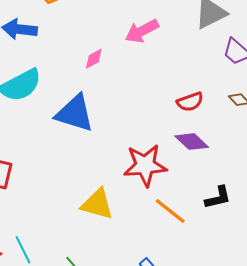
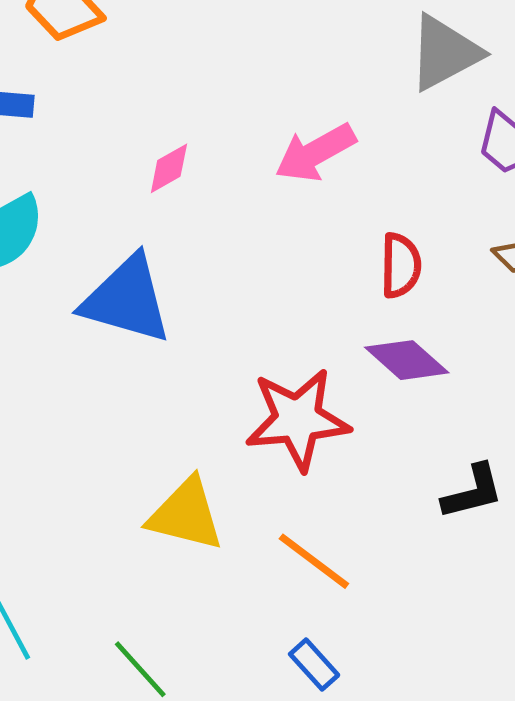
pink arrow: (142, 31) -> (315, 153), moved
red semicircle: (190, 102) -> (401, 265), turned -68
orange line: (170, 211) -> (314, 561), moved

